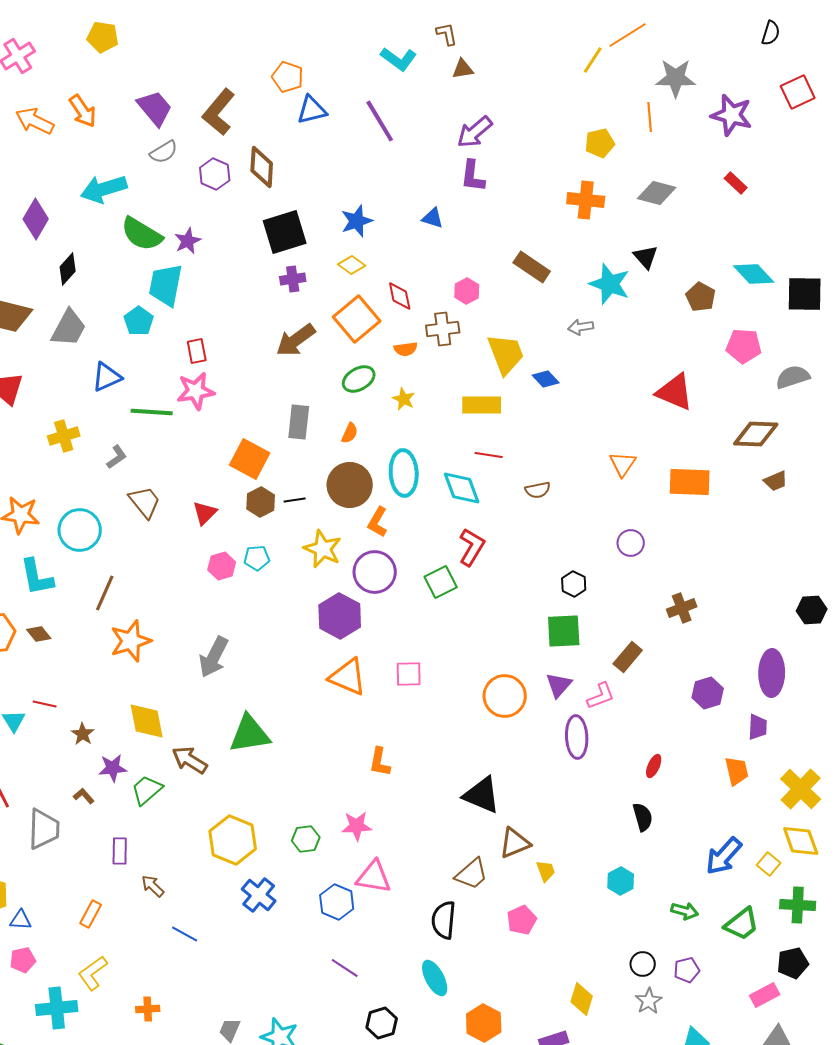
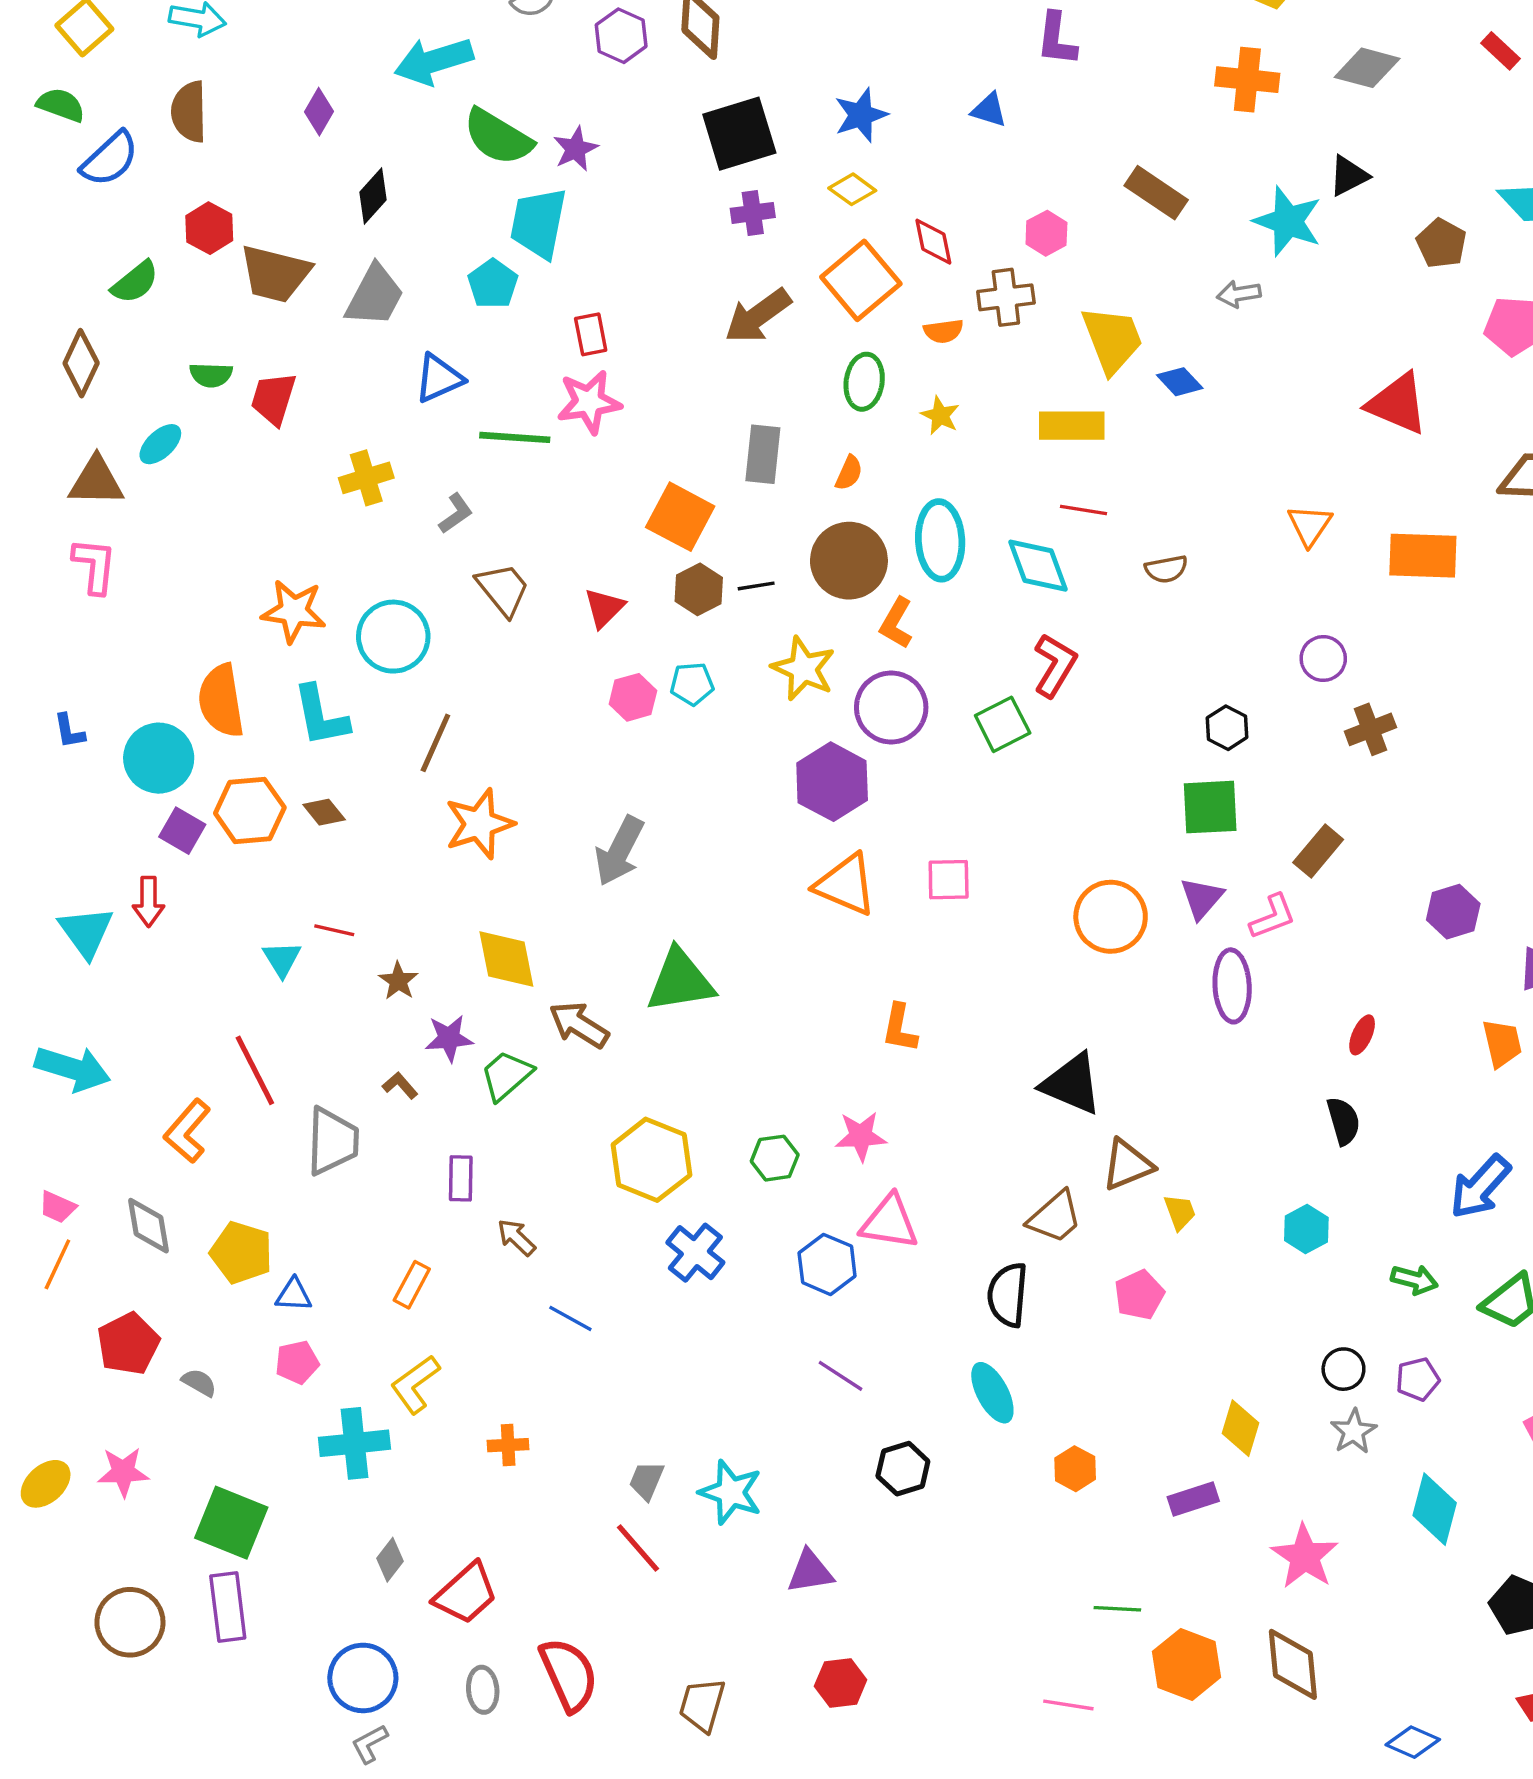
purple diamond: (36, 219) -> (319, 112), size x0.7
black triangle: (646, 257) -> (1349, 176), turned 44
green ellipse: (359, 379) -> (864, 382), turned -52
brown cross: (682, 608) -> (1370, 729), moved
orange hexagon: (484, 1023) -> (1075, 1469), size x0.7

